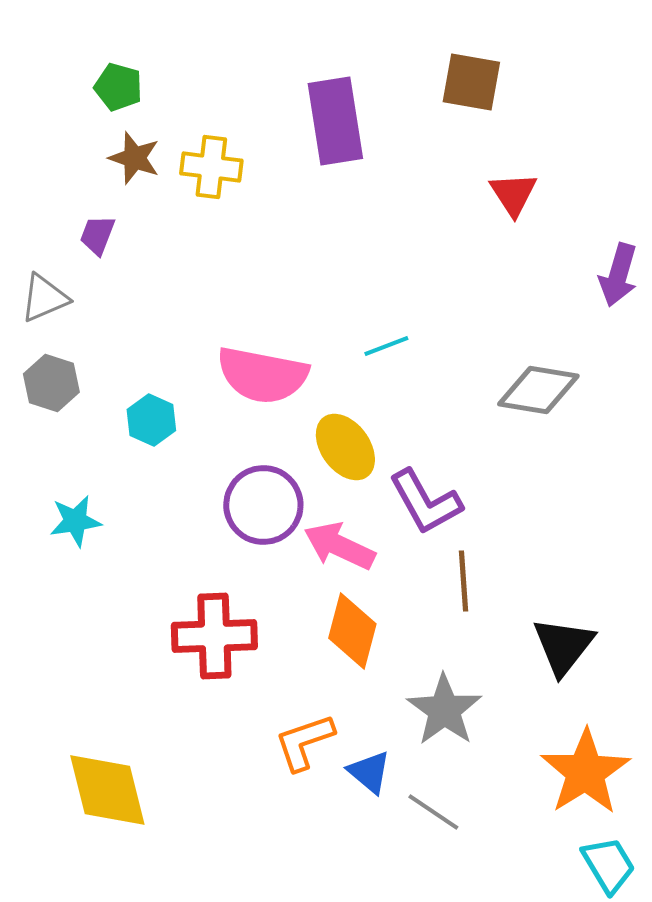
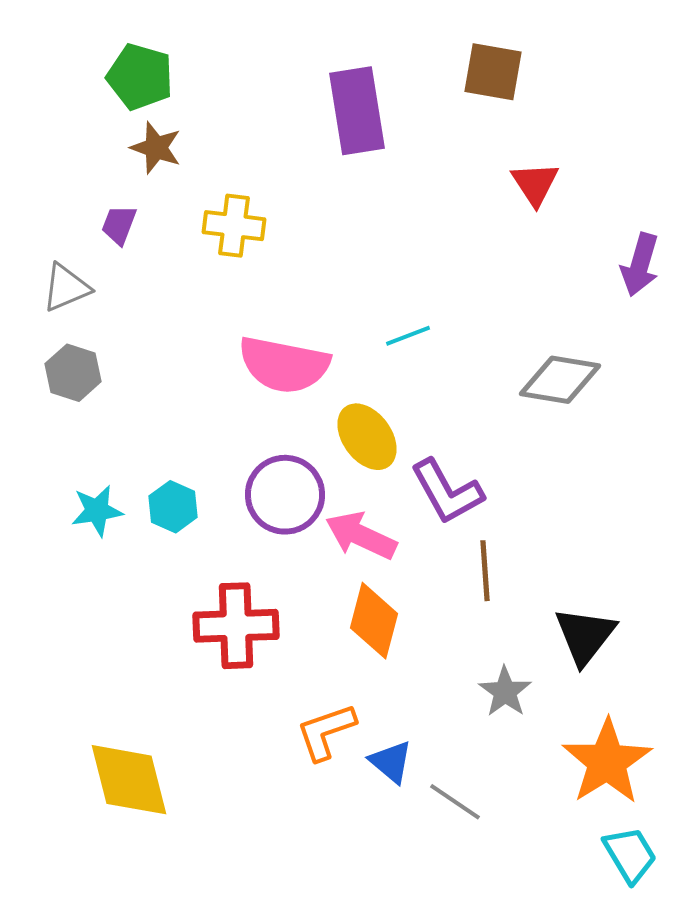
green pentagon: (118, 87) -> (140, 77), size x1.4
yellow cross: (211, 167) -> (234, 226), moved
cyan hexagon: (151, 420) -> (173, 507), moved
gray star: (444, 710) -> (505, 692), moved, size x0.7

